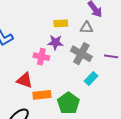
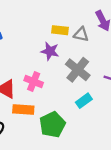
gray triangle: (87, 28) -> (81, 34), moved
pink cross: (41, 57) -> (34, 81), moved

